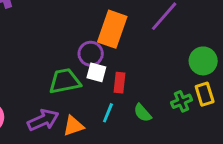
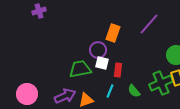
orange rectangle: (112, 29) -> (113, 33), size x0.7
green cross: (181, 101) -> (161, 83), size x1.6

